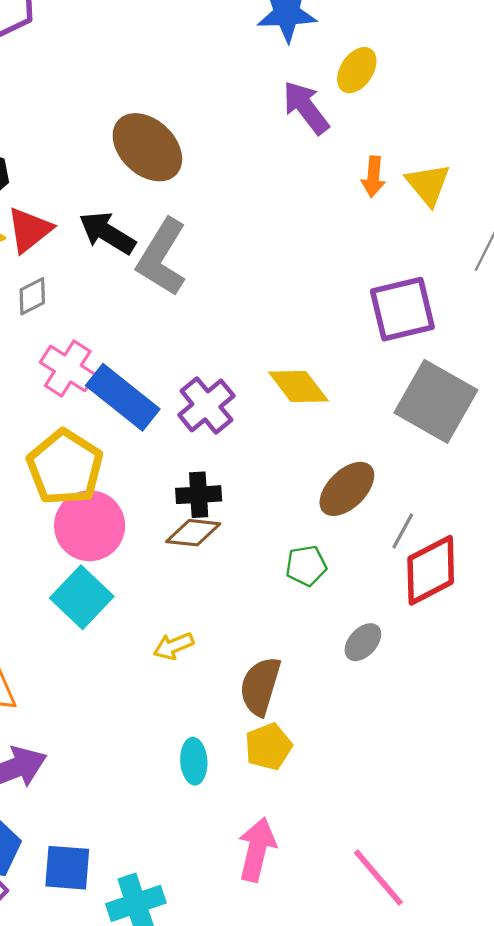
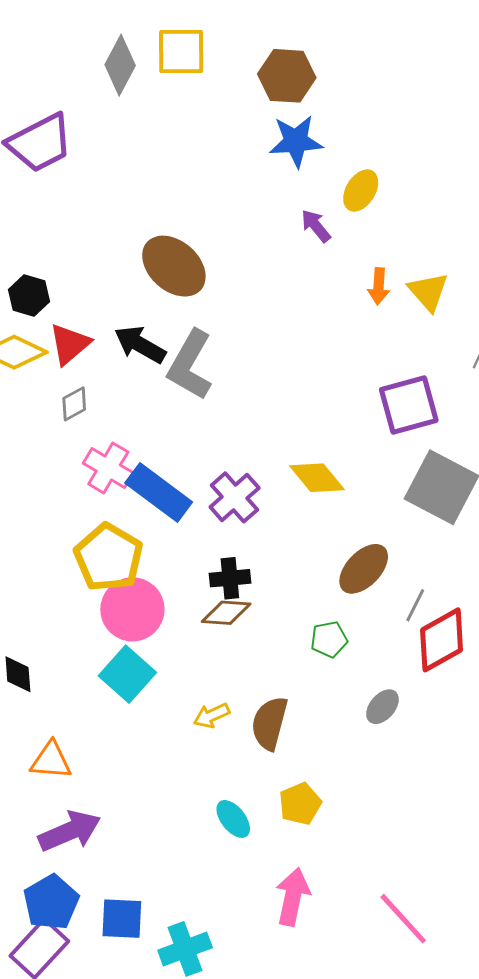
purple arrow: (306, 108) -> (316, 226), size x0.7
brown semicircle: (260, 686) -> (270, 723), moved
cyan ellipse: (194, 761) -> (233, 819), turned -33

